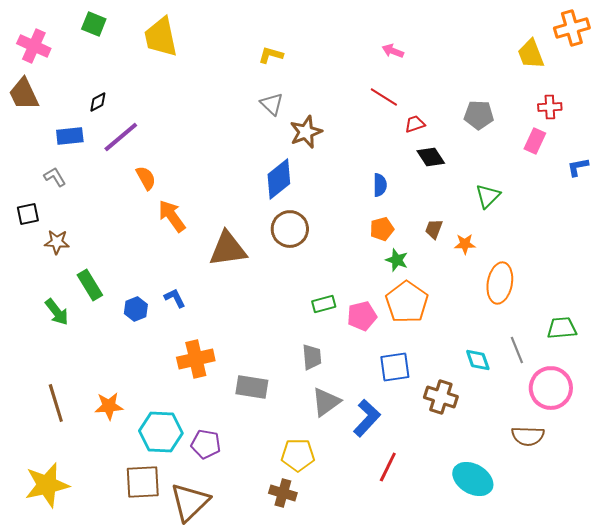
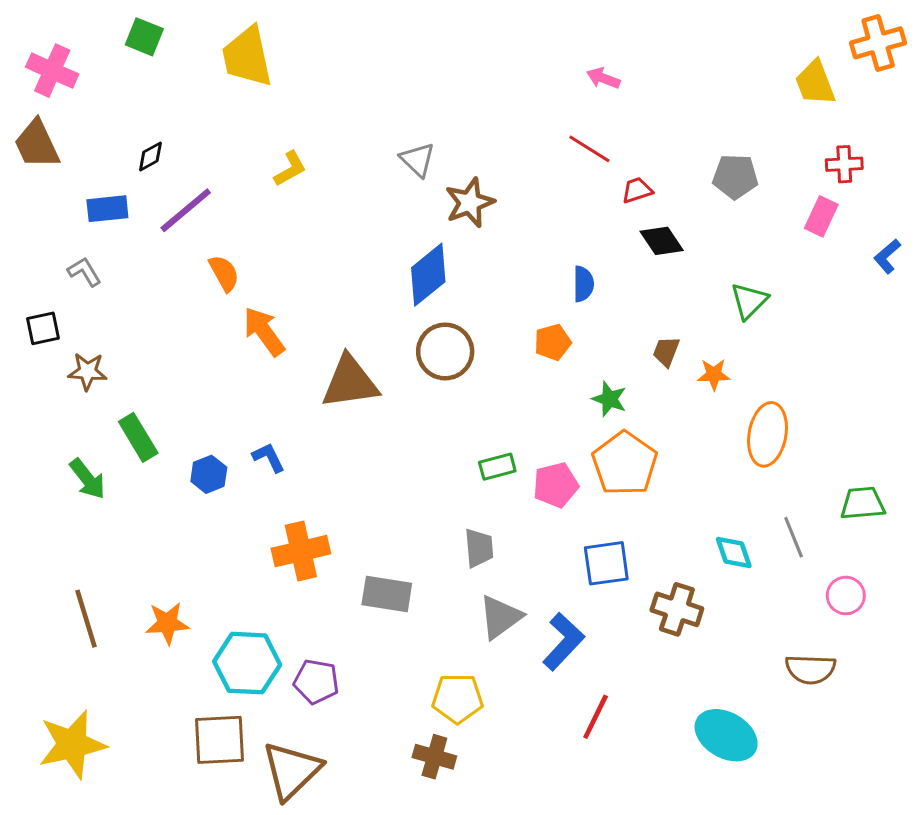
yellow L-shape: (271, 55) -> (290, 169), moved, turned 135
blue L-shape: (578, 167) -> (887, 256), turned -30
orange pentagon: (382, 229) -> (553, 342), moved
pink circle: (551, 388) -> (846, 596), size x0.6

